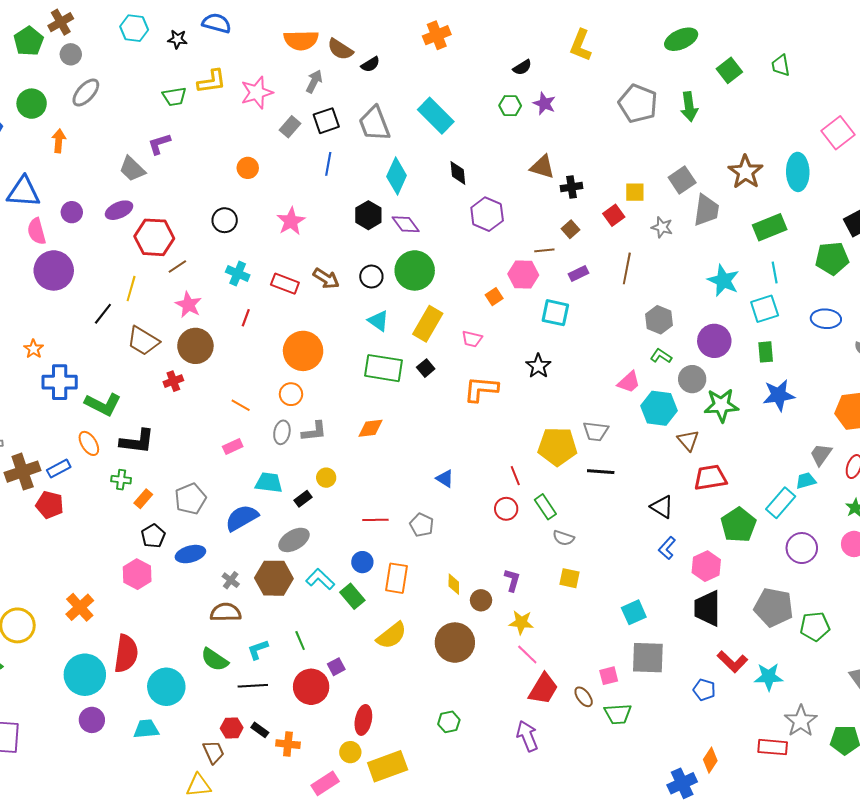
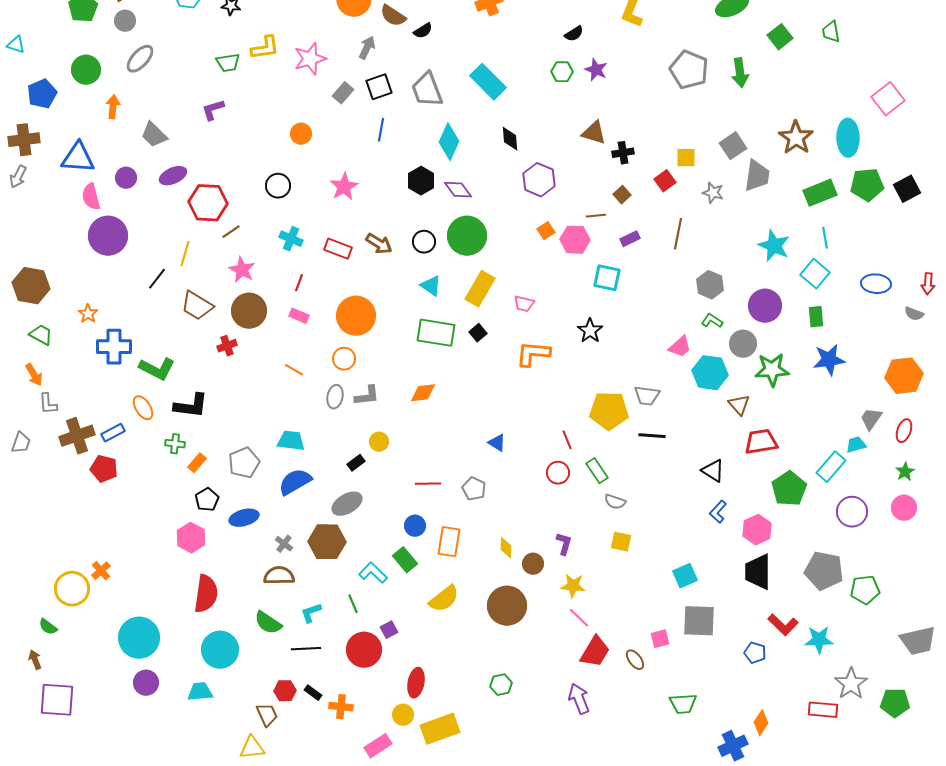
gray trapezoid: (132, 169) -> (154, 135), moved
green pentagon: (832, 258) -> (867, 185), moved
orange square: (494, 297) -> (546, 231), moved
cyan square: (765, 309) -> (815, 274), turned -32
pink rectangle: (233, 446) -> (299, 316), moved, turned 48
cyan trapezoid: (269, 483) -> (291, 441), moved
cyan L-shape: (320, 579) -> (373, 573), moved
orange cross: (80, 607) -> (101, 571), moved, size x0.7
red semicircle: (126, 654) -> (206, 594), moved
green trapezoid: (618, 714) -> (683, 704), moved

